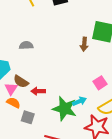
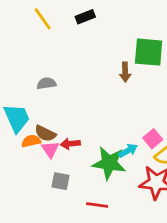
pink square: (100, 83) -> (153, 139), moved
pink triangle: (11, 89) -> (50, 149), moved
orange semicircle: (13, 103) -> (31, 141), moved, turned -32

